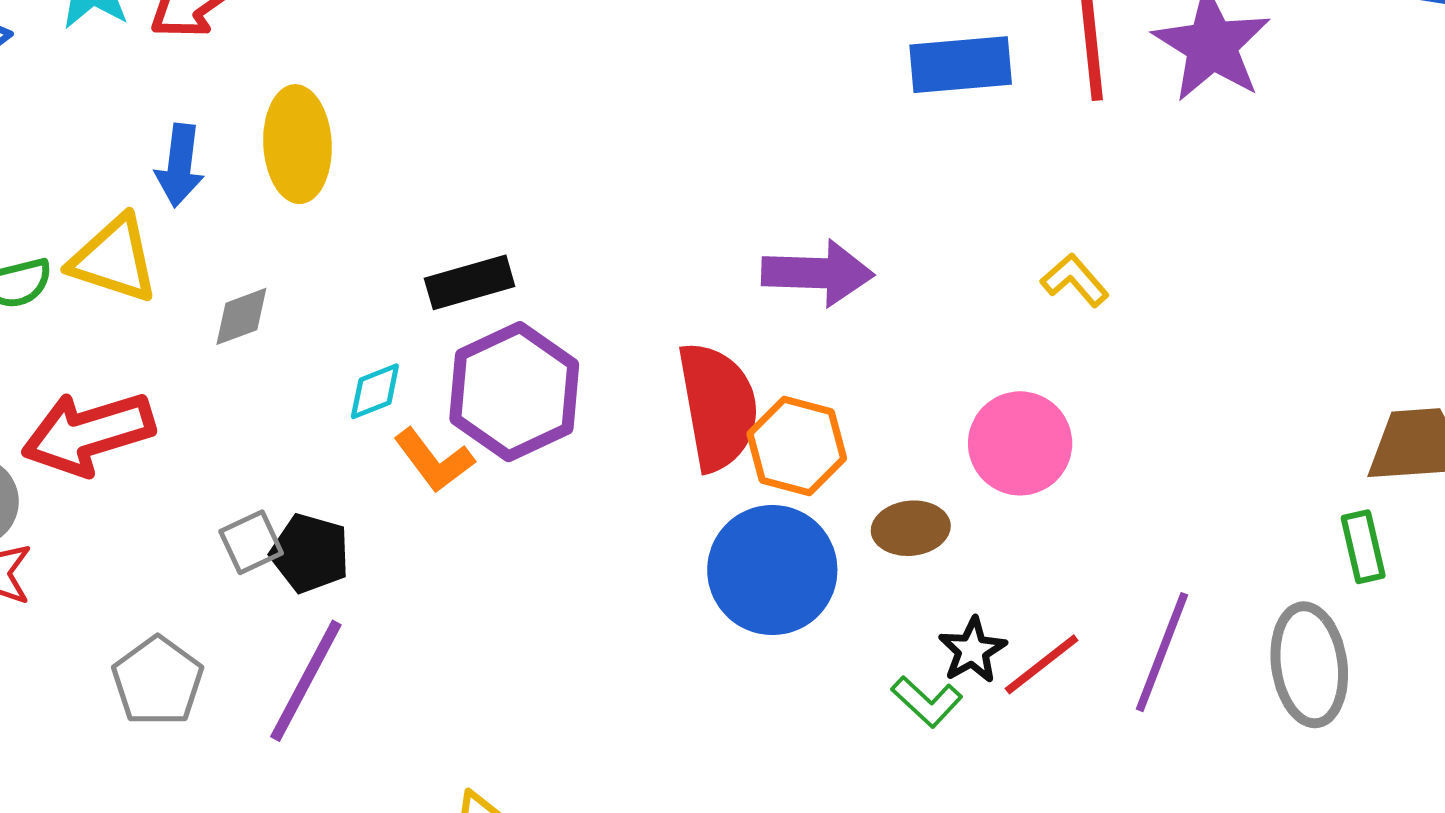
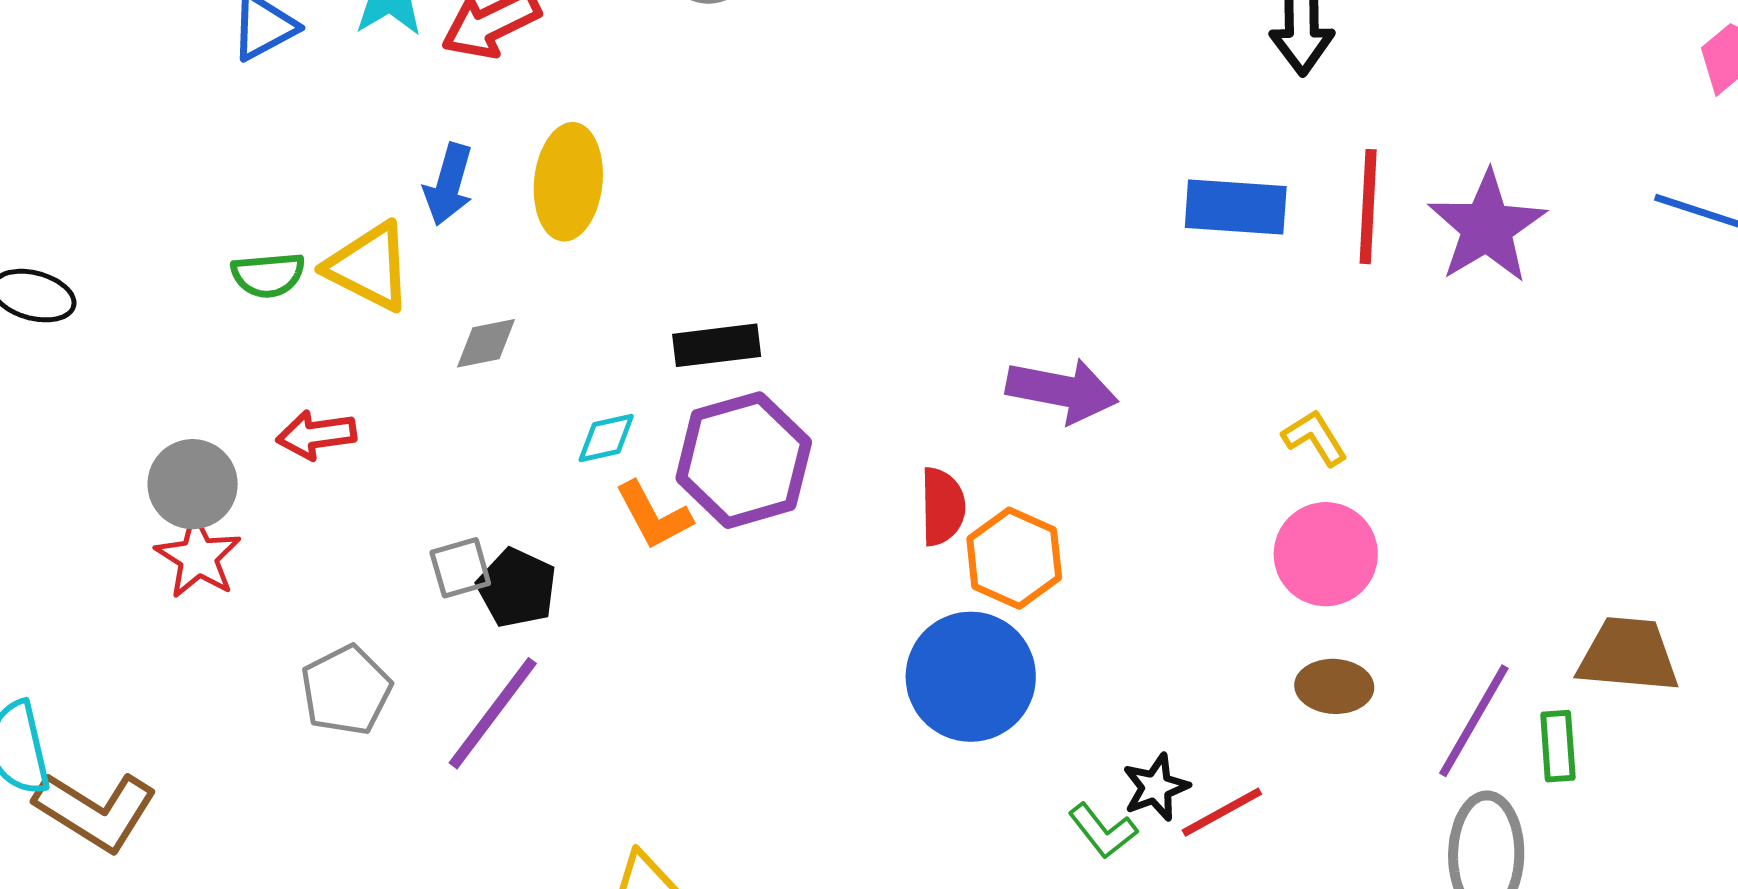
red semicircle: (718, 406) -> (942, 507), size x0.6
red arrow: (88, 433) -> (316, 435), size x0.6
pink circle: (1020, 443) -> (1326, 554), moved
brown ellipse: (911, 528) -> (1334, 686), moved
purple line: (1162, 652) -> (1474, 721), moved

